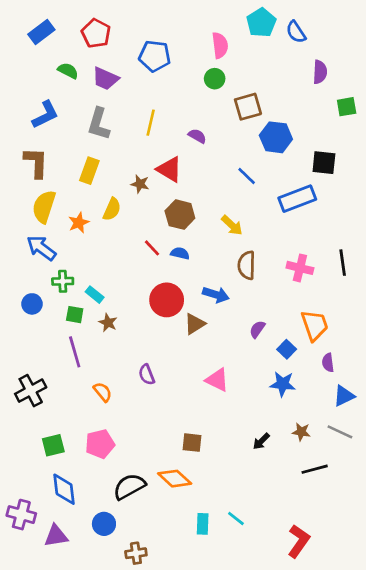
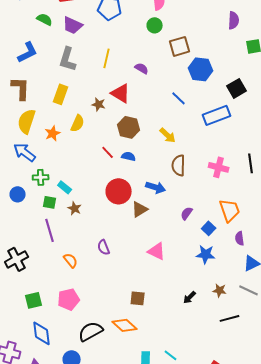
black square: (324, 163) -> (237, 88), turned -36

